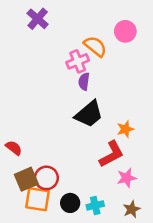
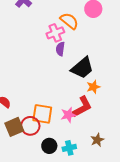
black trapezoid: (89, 114) -> (82, 68), moved
pink star: (127, 178) -> (68, 115), moved
orange square: (38, 199) -> (42, 114), moved
brown star: (132, 209) -> (97, 140), moved

